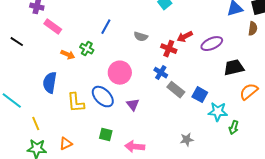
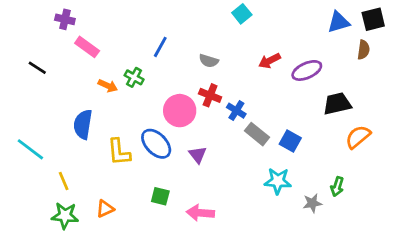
red cross: (169, 49) -> (210, 95), moved
cyan star: (218, 112) -> (278, 181), moved
gray star: (187, 140) -> (312, 203), moved

